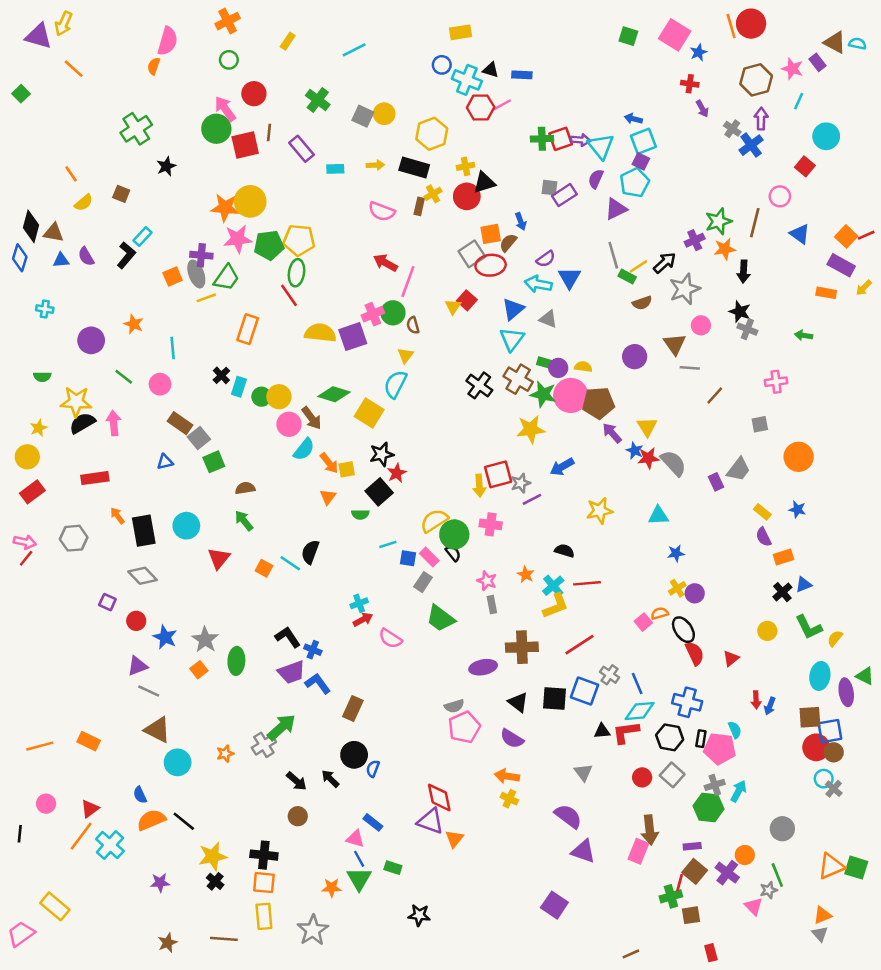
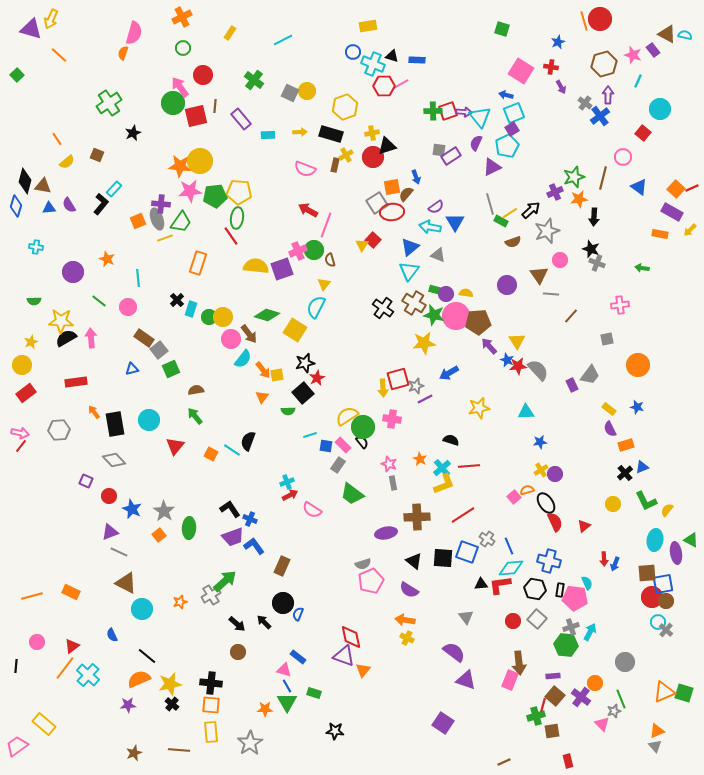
pink square: (675, 35) -> (521, 71), moved
purple square: (641, 161) -> (512, 129), turned 32
orange semicircle: (151, 820) -> (139, 679), moved

